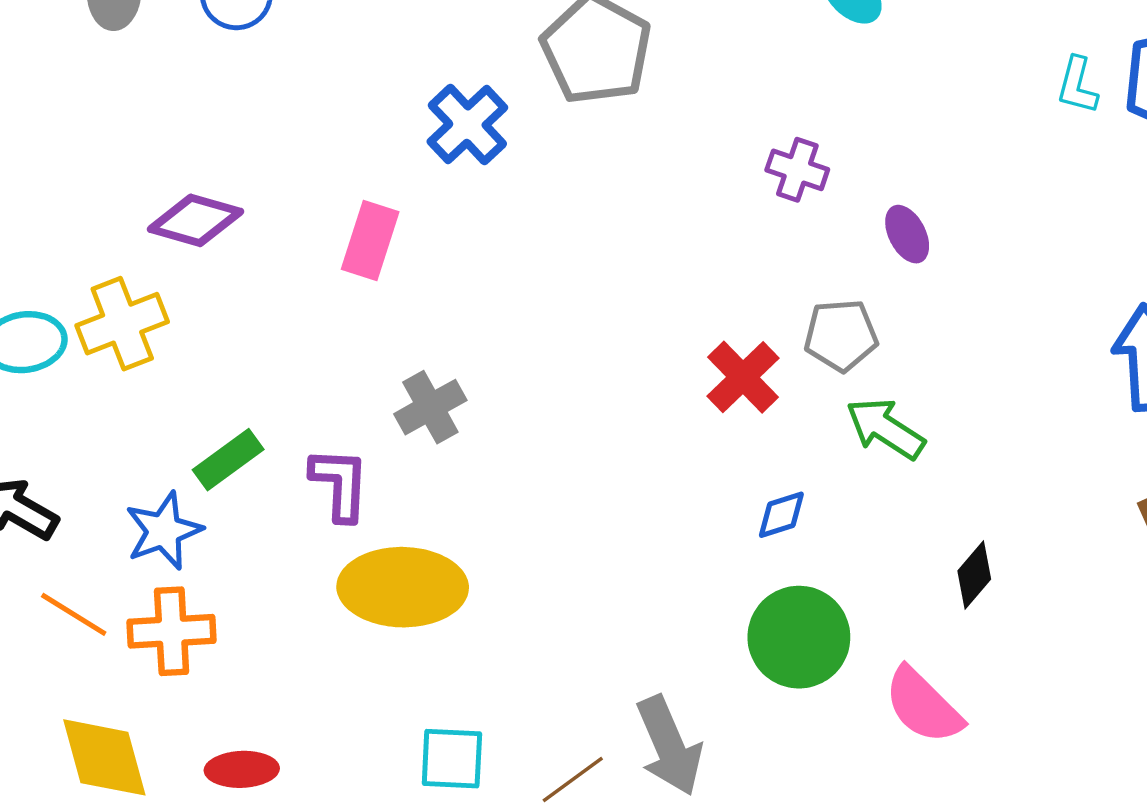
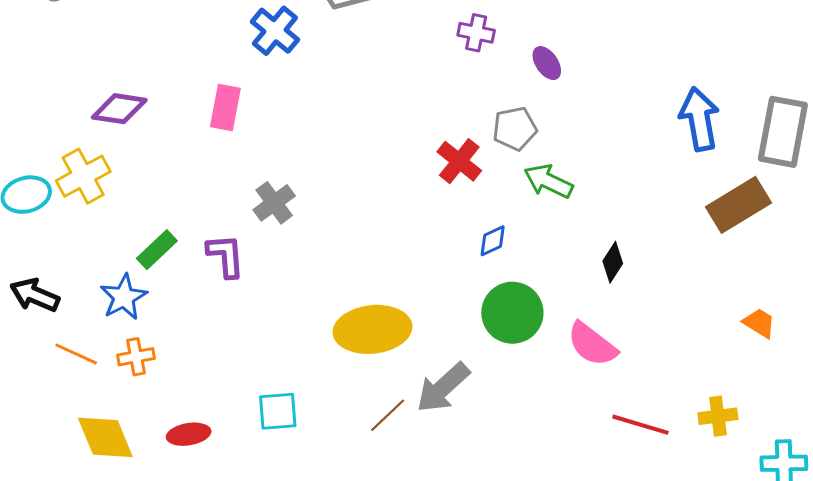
yellow ellipse: (403, 587) -> (373, 329), moved
orange cross: (172, 631) -> (136, 357), size x0.7
gray arrow: (669, 746) -> (443, 388), turned 78
cyan square: (452, 759) -> (278, 411), moved

